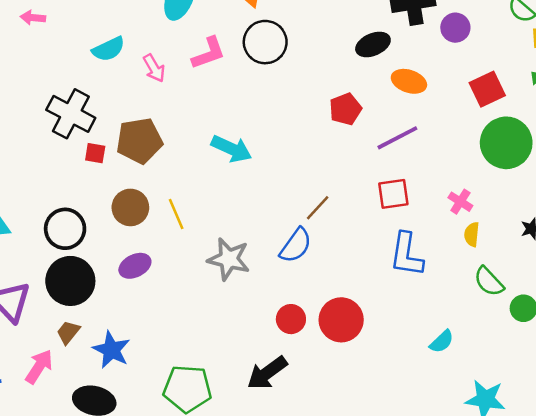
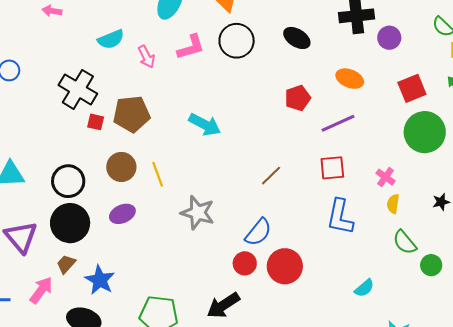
black ellipse: (373, 44) -> (297, 38), moved, turned 52
blue semicircle: (296, 245) -> (258, 232), moved

